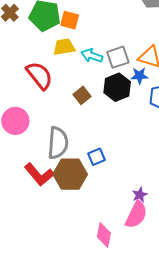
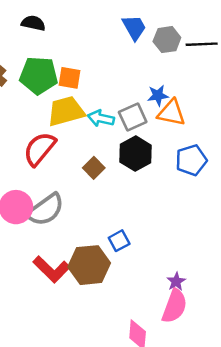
yellow trapezoid: (64, 47) -> (66, 111), size x1.4
red semicircle: (39, 75) -> (40, 149), turned -96
blue star: (139, 76) -> (158, 95), moved
gray semicircle: (58, 143) -> (46, 210), moved, turned 56

